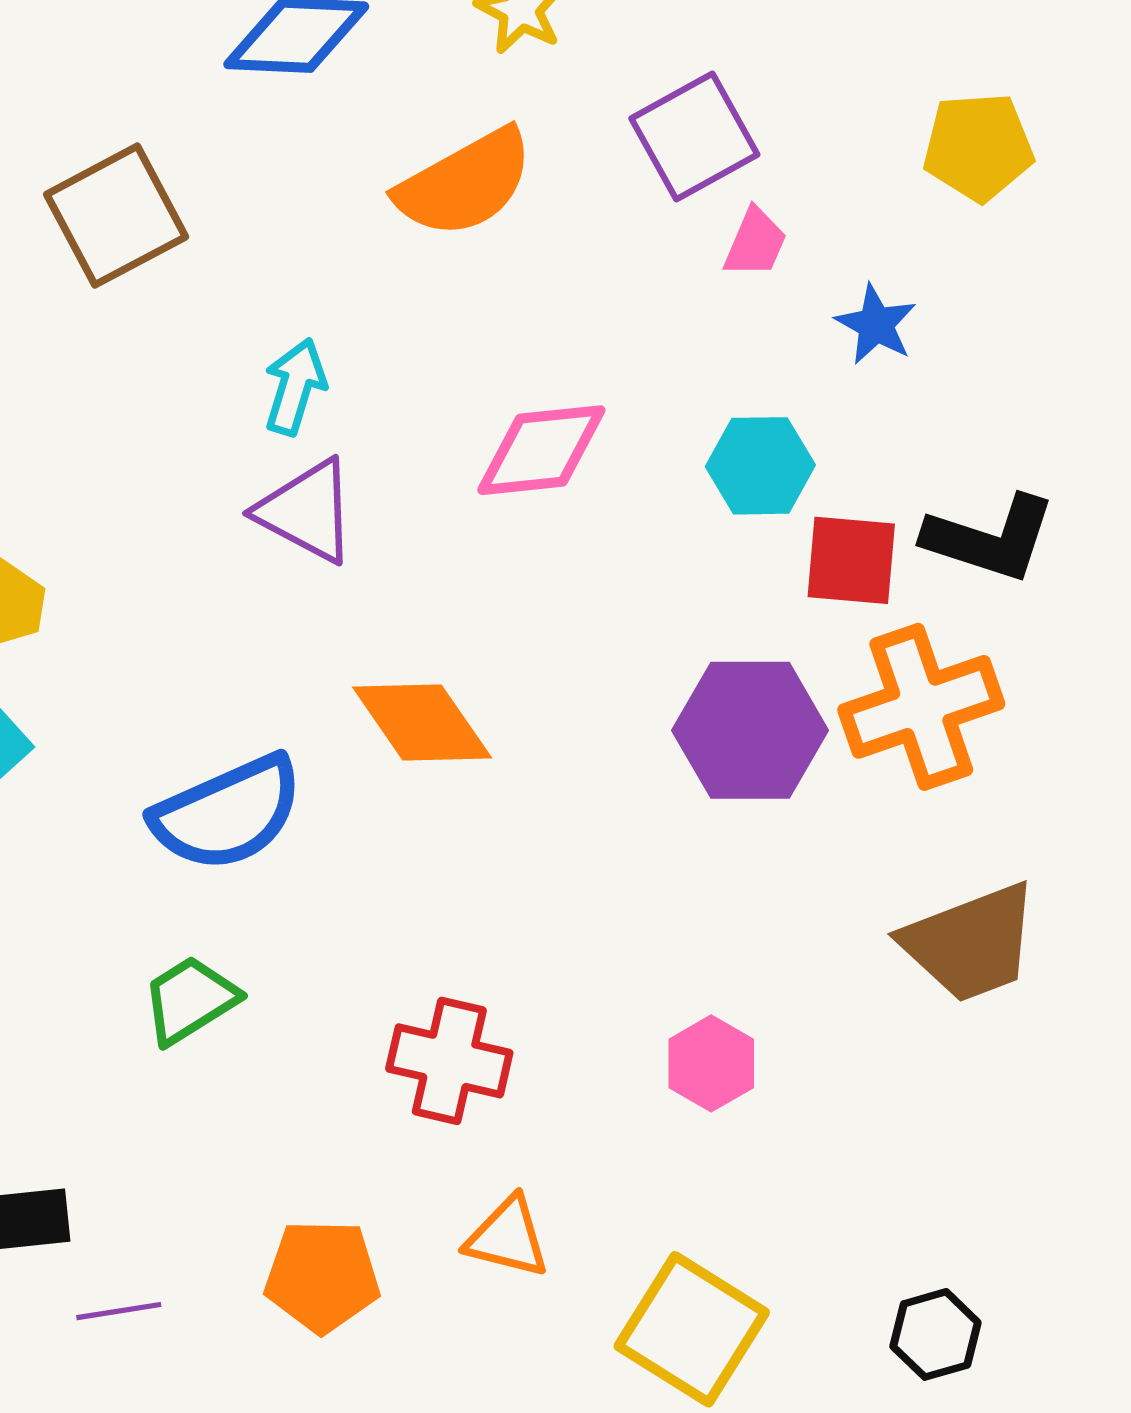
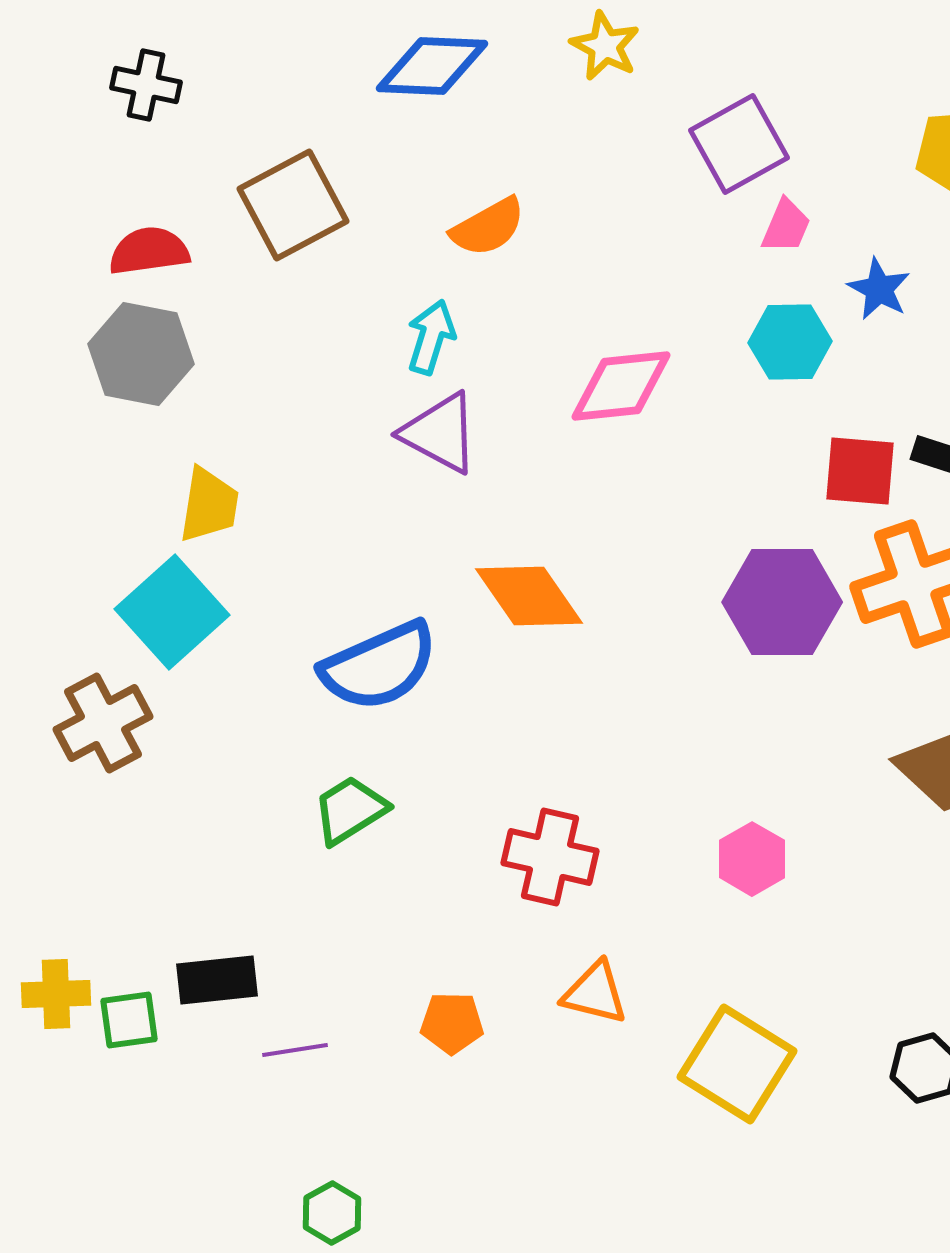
orange semicircle: (465, 183) -> (488, 227), moved, size x0.7
cyan hexagon: (760, 466) -> (790, 342), moved
orange pentagon: (322, 1276) -> (452, 1023), size x0.7

